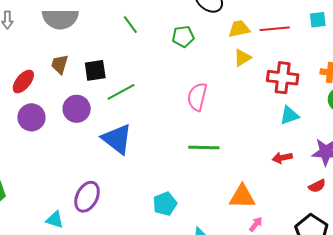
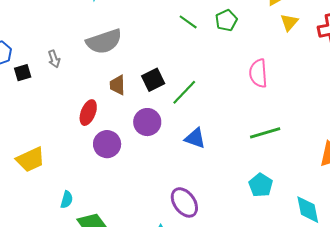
green line: (130, 25) -> (188, 22), moved
blue triangle: (117, 139) -> (195, 138), size x0.7
green line: (204, 148) -> (265, 133), moved
purple ellipse: (87, 197) -> (184, 202), turned -44

